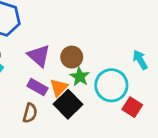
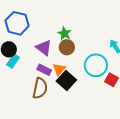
green star: (80, 77) -> (64, 33), moved
brown semicircle: (30, 113) -> (40, 88), size x1.5

